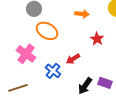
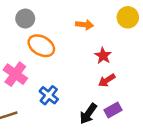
red arrow: (73, 59) -> (107, 80), moved
purple rectangle: (105, 83) -> (113, 110), turned -48

